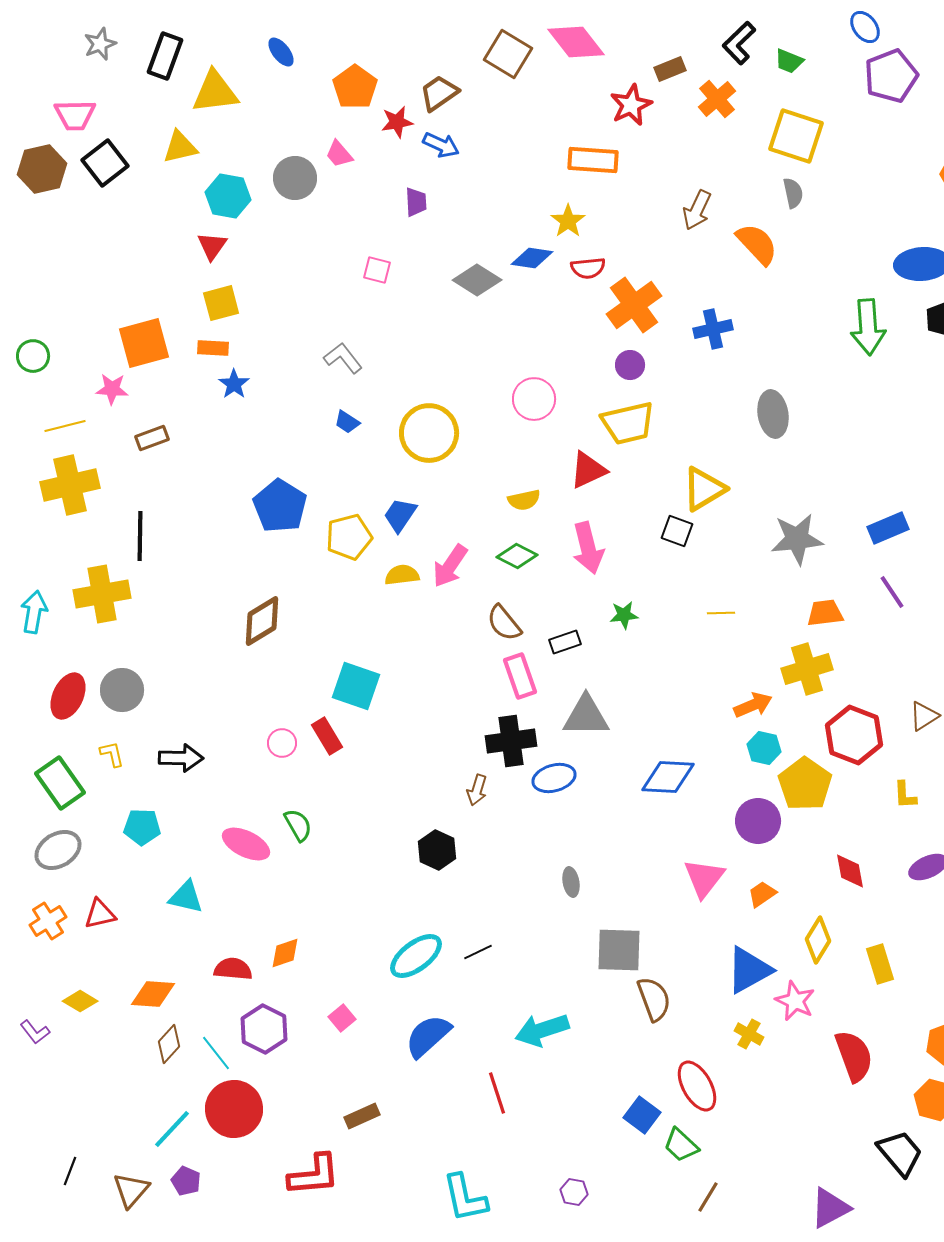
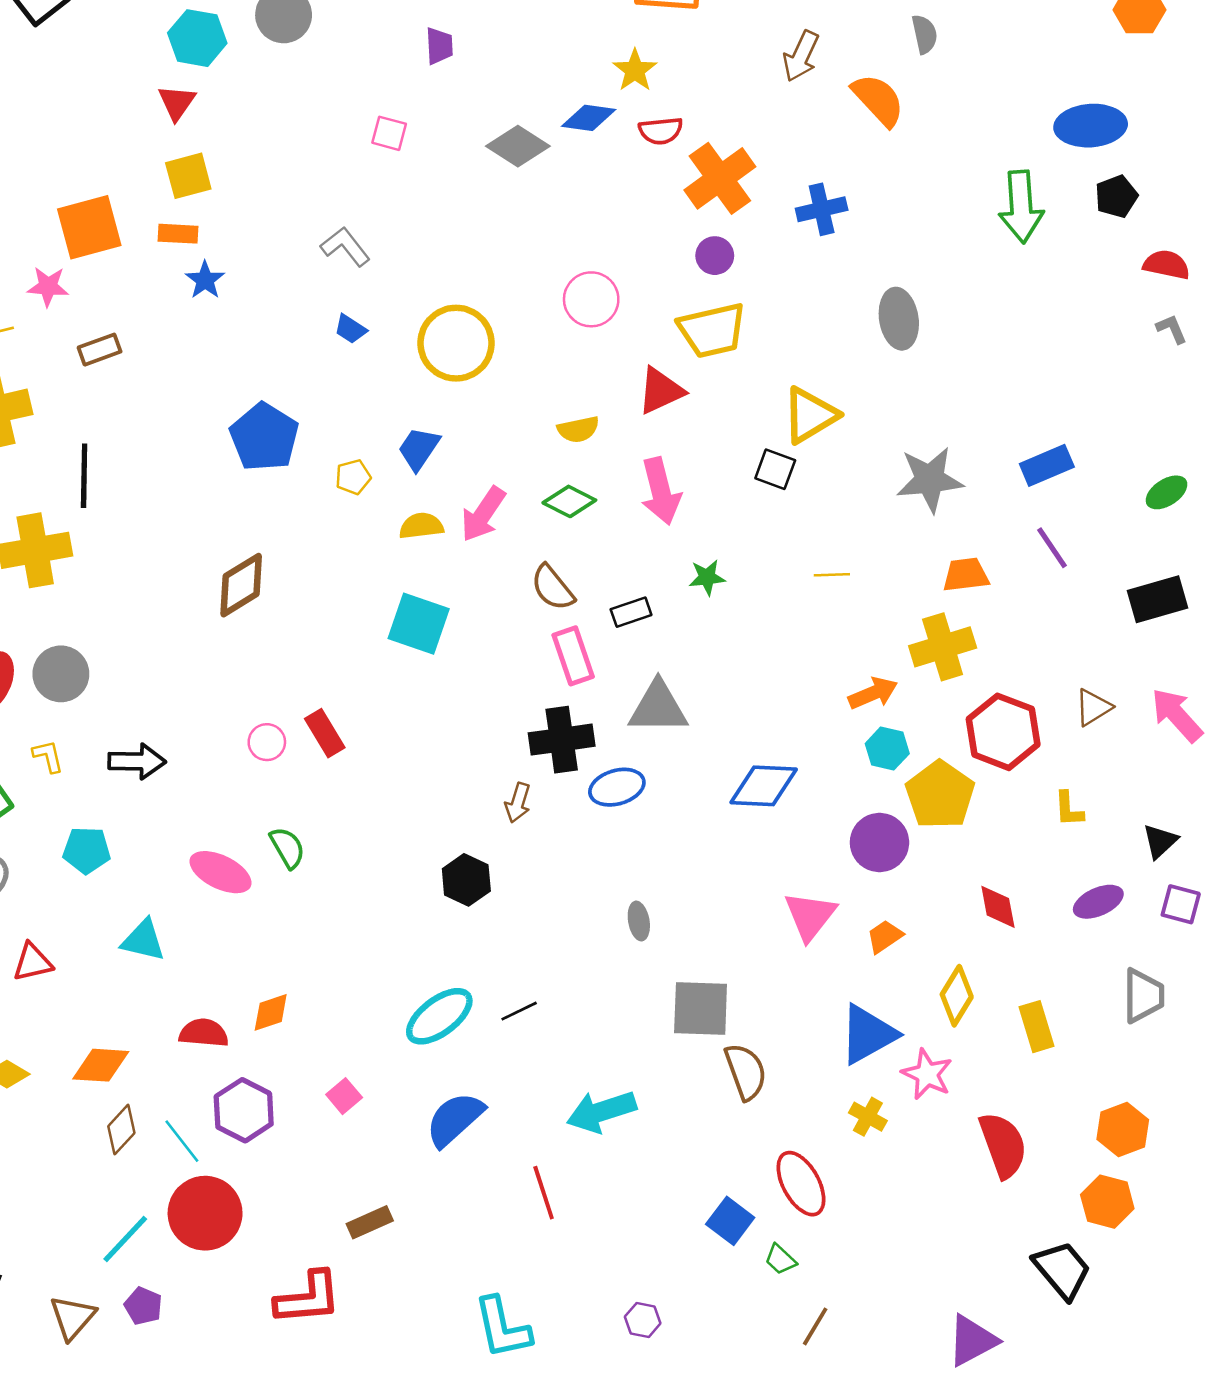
yellow pentagon: (349, 537) -> (353, 477), size x0.6
cyan square: (356, 686) -> (419, 624), moved
green trapezoid: (681, 1145) -> (780, 1260), size x0.7

